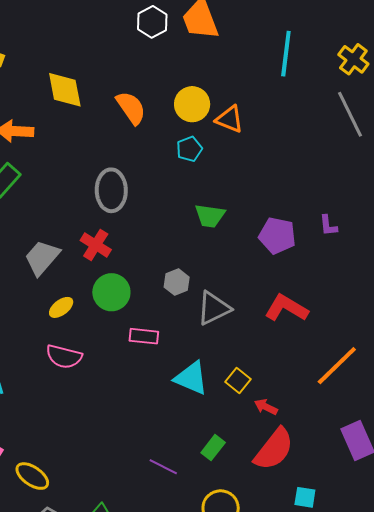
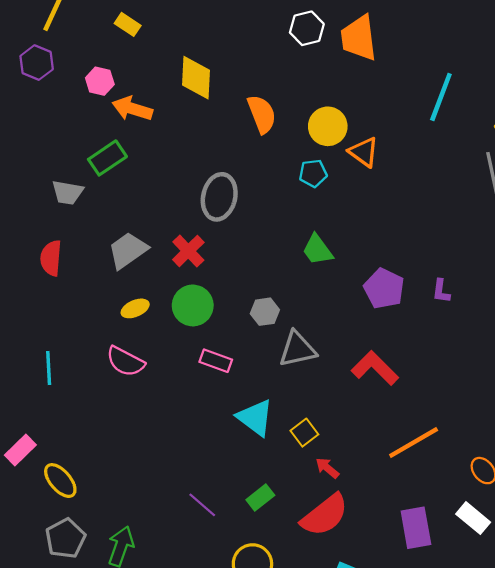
green trapezoid: (210, 216) -> (317, 250), turned 32

